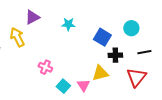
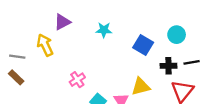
black cross: (115, 55) -> (168, 66), moved
pink cross: (45, 67) -> (77, 80), turned 32

